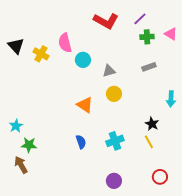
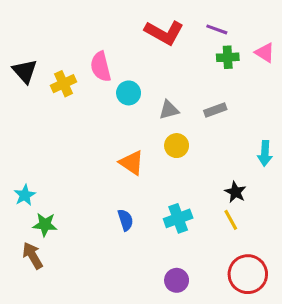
purple line: (140, 19) -> (217, 29), turned 64
yellow cross: (41, 54) -> (63, 84), turned 35
gray rectangle: (149, 67) -> (215, 110), moved
red circle: (160, 177) -> (248, 274), size x1.6

